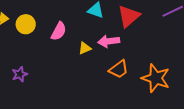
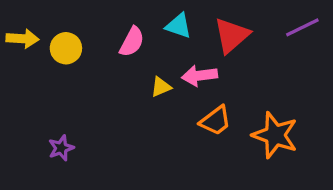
pink semicircle: (59, 31) -> (132, 42), moved
purple star: (20, 74) -> (61, 148), moved

